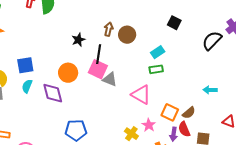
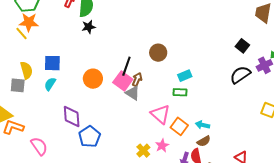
black square: (174, 23) -> (242, 46), moved
brown arrow: (109, 29) -> (137, 79), moved
black star: (78, 40) -> (89, 27), moved
cyan arrow: (210, 90) -> (203, 125), moved
purple diamond: (53, 93) -> (72, 116), moved
orange square: (170, 112) -> (179, 126), moved
blue pentagon: (76, 130) -> (90, 137), turned 30

